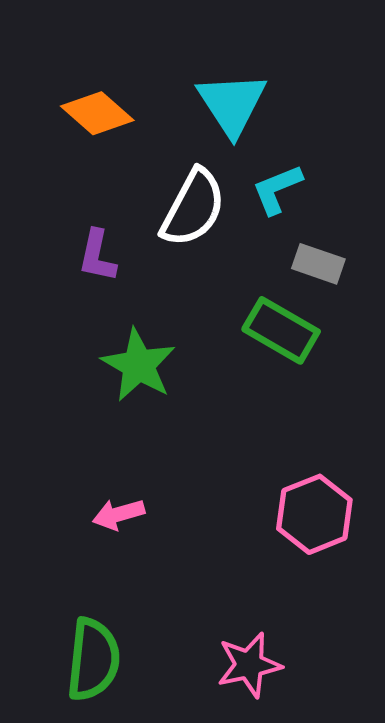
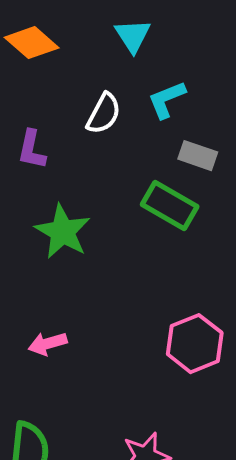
cyan triangle: (232, 104) -> (133, 36), size x0.7
white semicircle: (193, 208) -> (104, 114), size x0.7

